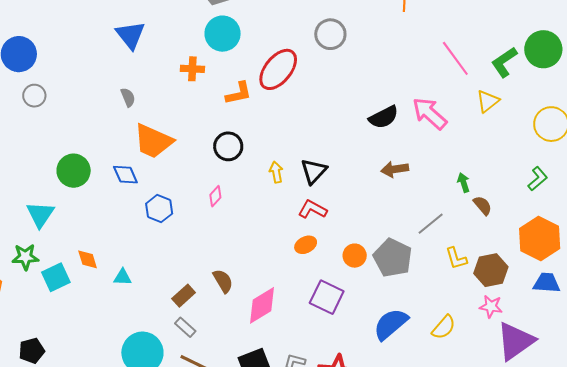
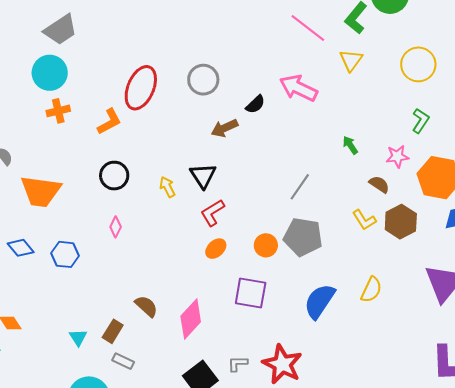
cyan circle: (223, 34) -> (50, 73), moved
gray circle: (330, 34) -> (203, 80), moved
black semicircle: (384, 117) -> (255, 104), size x0.7
brown arrow: (395, 169) -> (224, 128), moved
blue diamond: (125, 175) -> (21, 248), moved
brown semicircle: (483, 205) -> (379, 184), moved
red L-shape: (312, 209) -> (213, 213), turned -44
gray line: (431, 224) -> (300, 187), moved
cyan triangle: (123, 277) -> (78, 337), moved, turned -48
pink star: (491, 307) -> (397, 156), moved

